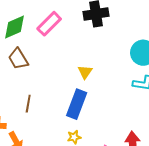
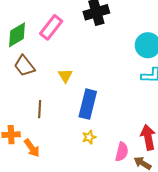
yellow triangle: (85, 72) -> (65, 76), moved

